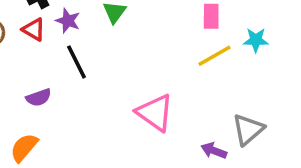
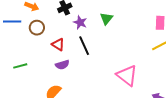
red triangle: (34, 29) -> (58, 45), moved

